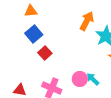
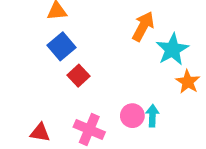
cyan arrow: (93, 79) -> (152, 116), turned 48

